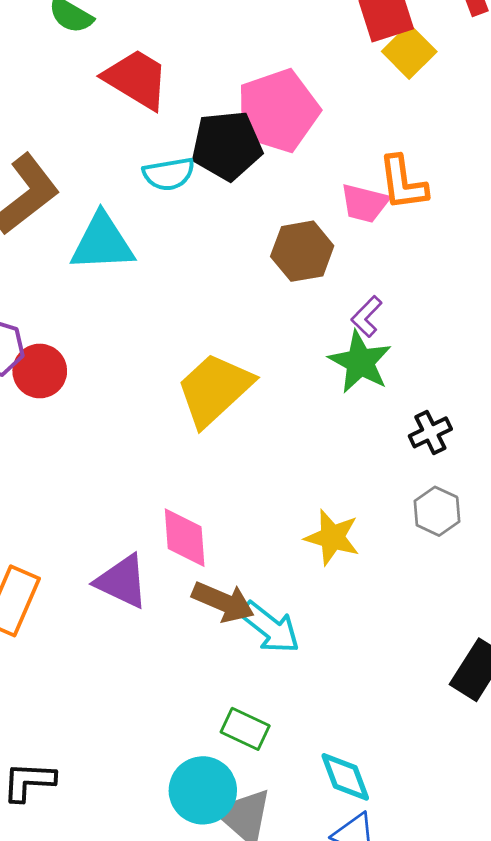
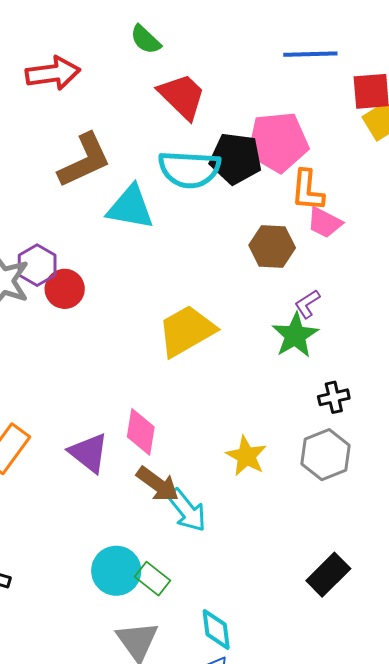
cyan semicircle: (169, 174) -> (189, 169), size x1.6
orange L-shape: (403, 183) -> (308, 190), moved
gray hexagon: (437, 511) -> (325, 455), size x1.4
cyan circle: (203, 790) -> (116, 571), moved

